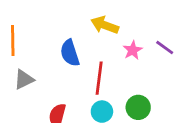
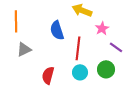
purple line: (165, 47) -> (116, 47), moved

